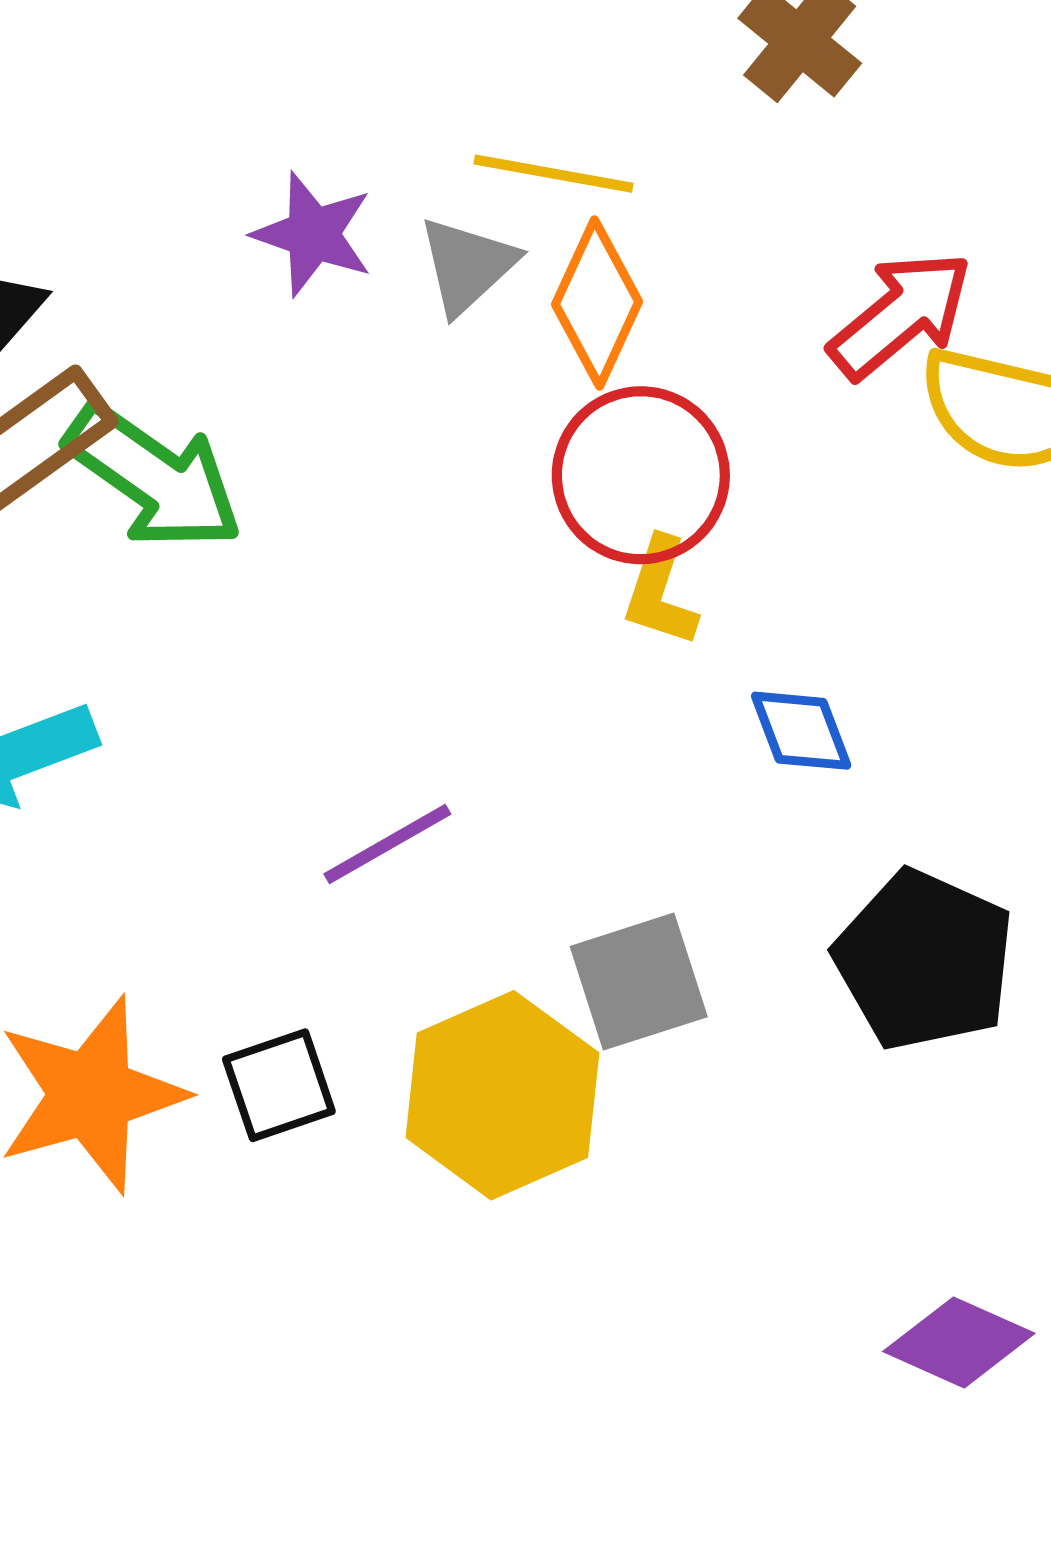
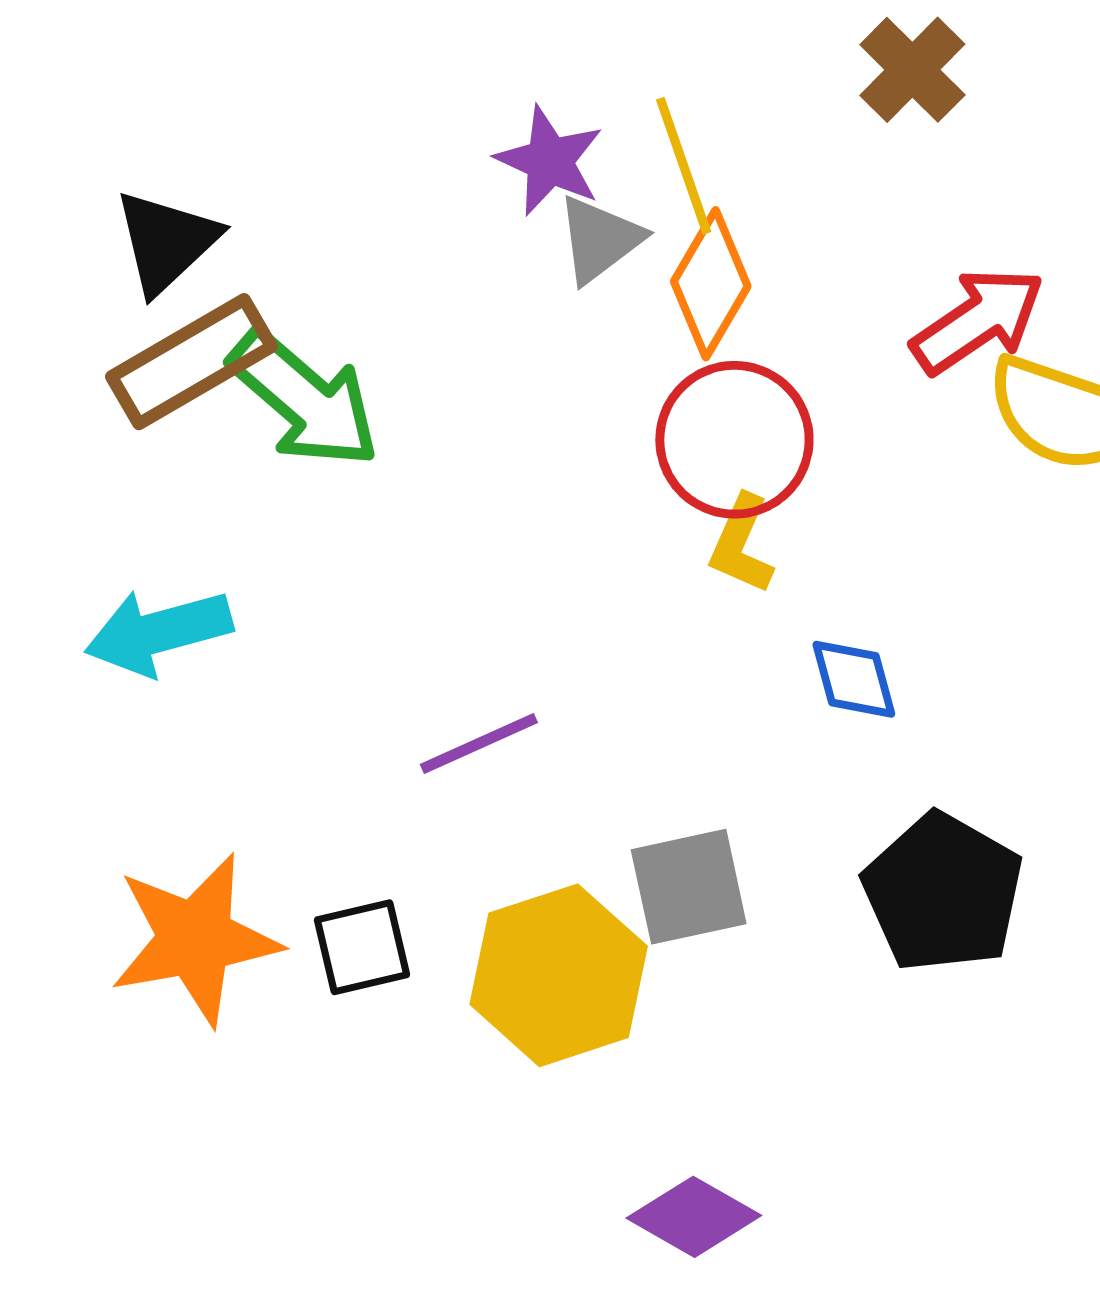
yellow line: (554, 174) -> (684, 166), turned 55
purple star: (313, 234) -> (550, 161), moved
purple diamond: (959, 1342) -> (694, 1217), moved

